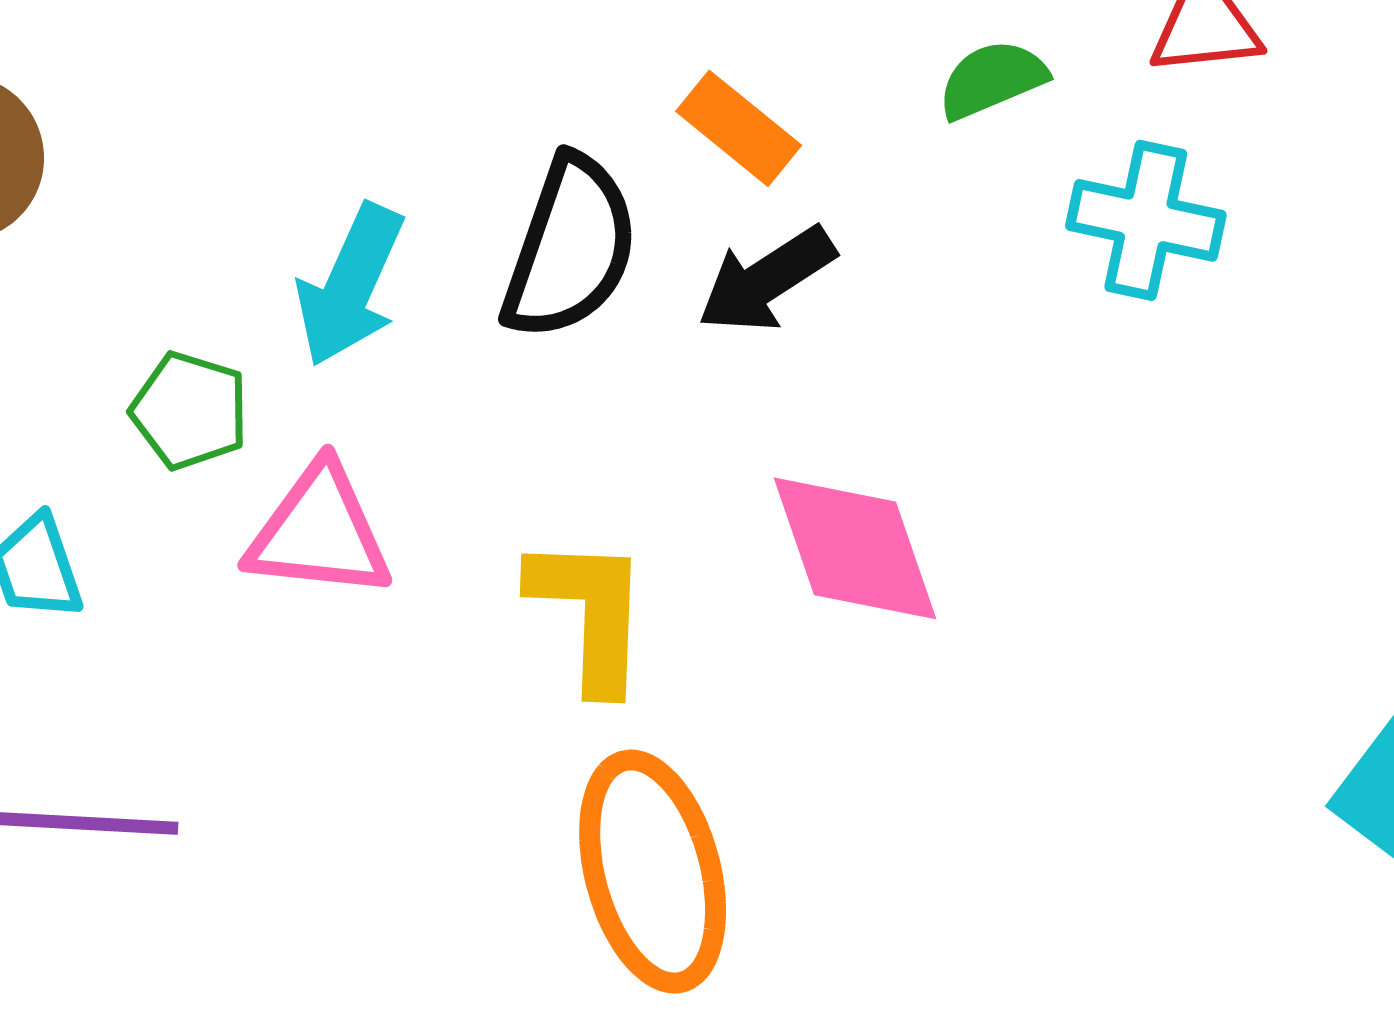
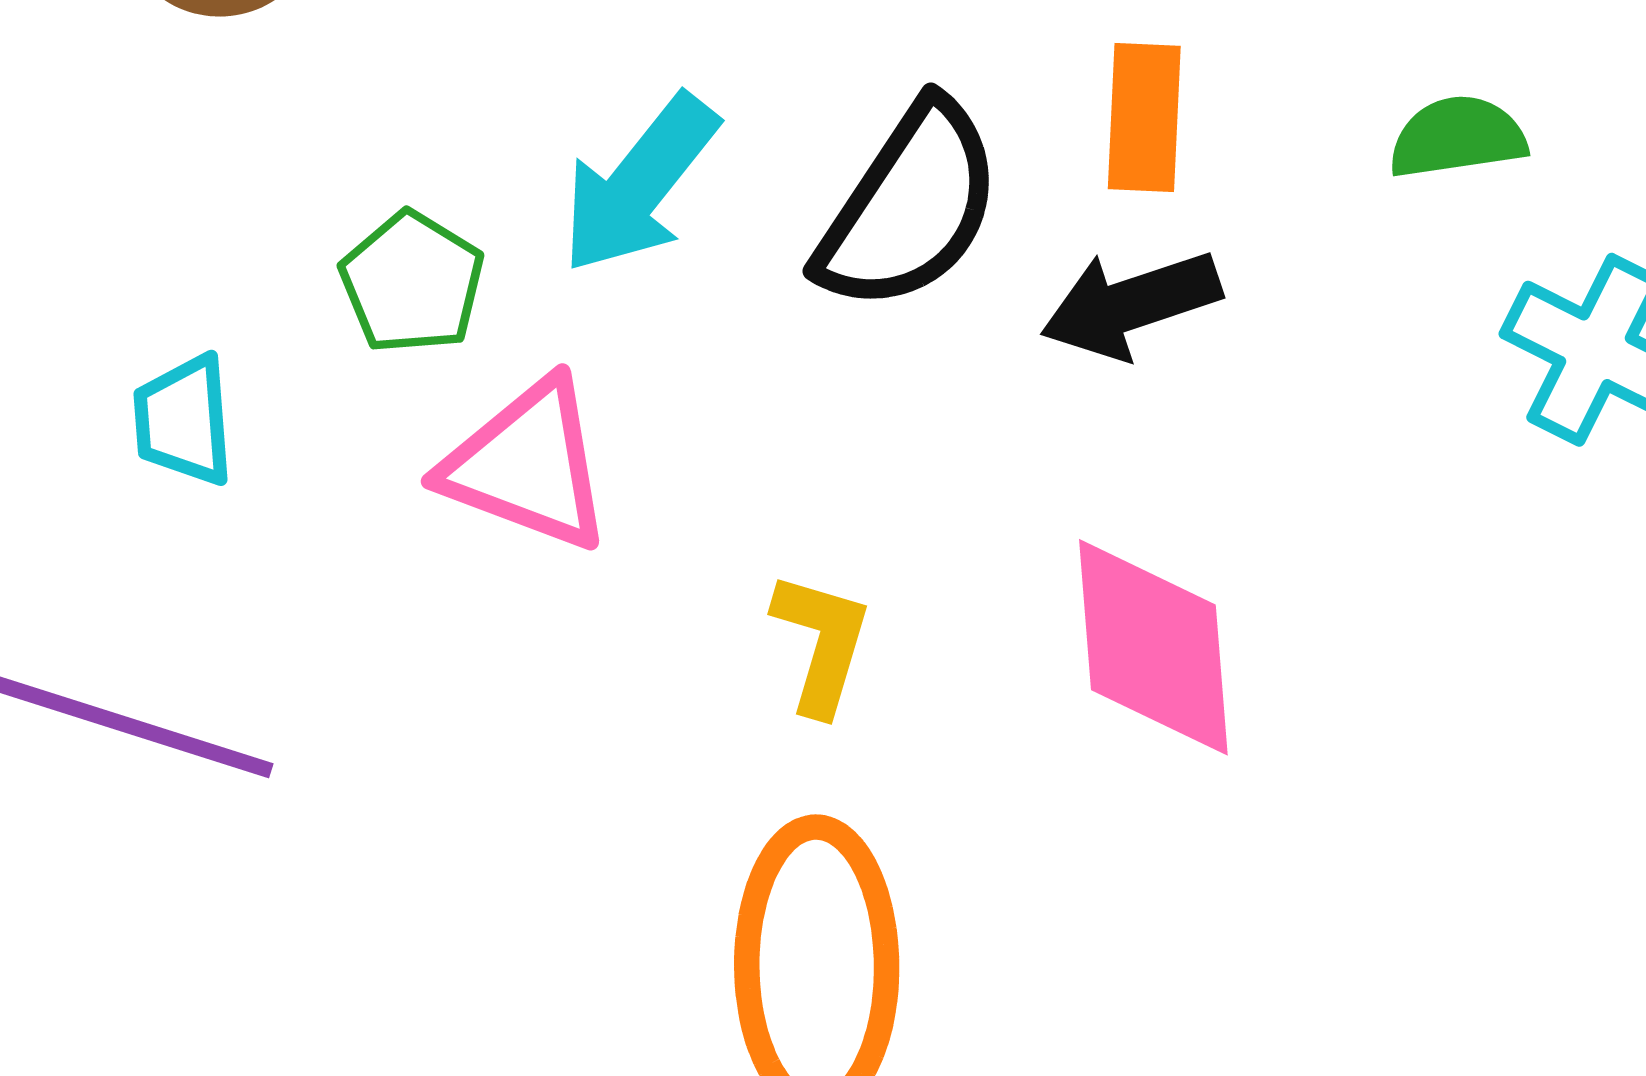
orange rectangle: (739, 128) -> (1144, 117), turned 39
yellow L-shape: (590, 613) -> (821, 643), size x0.7

